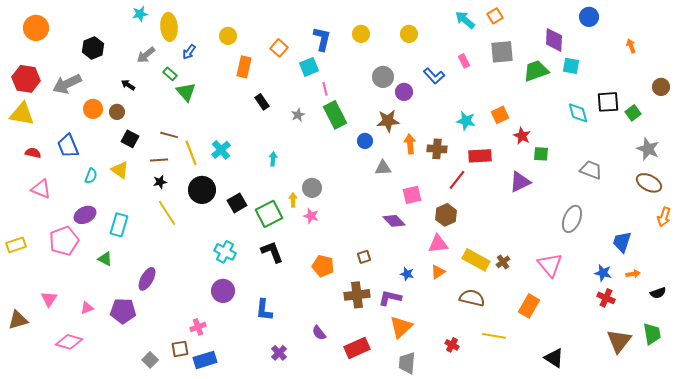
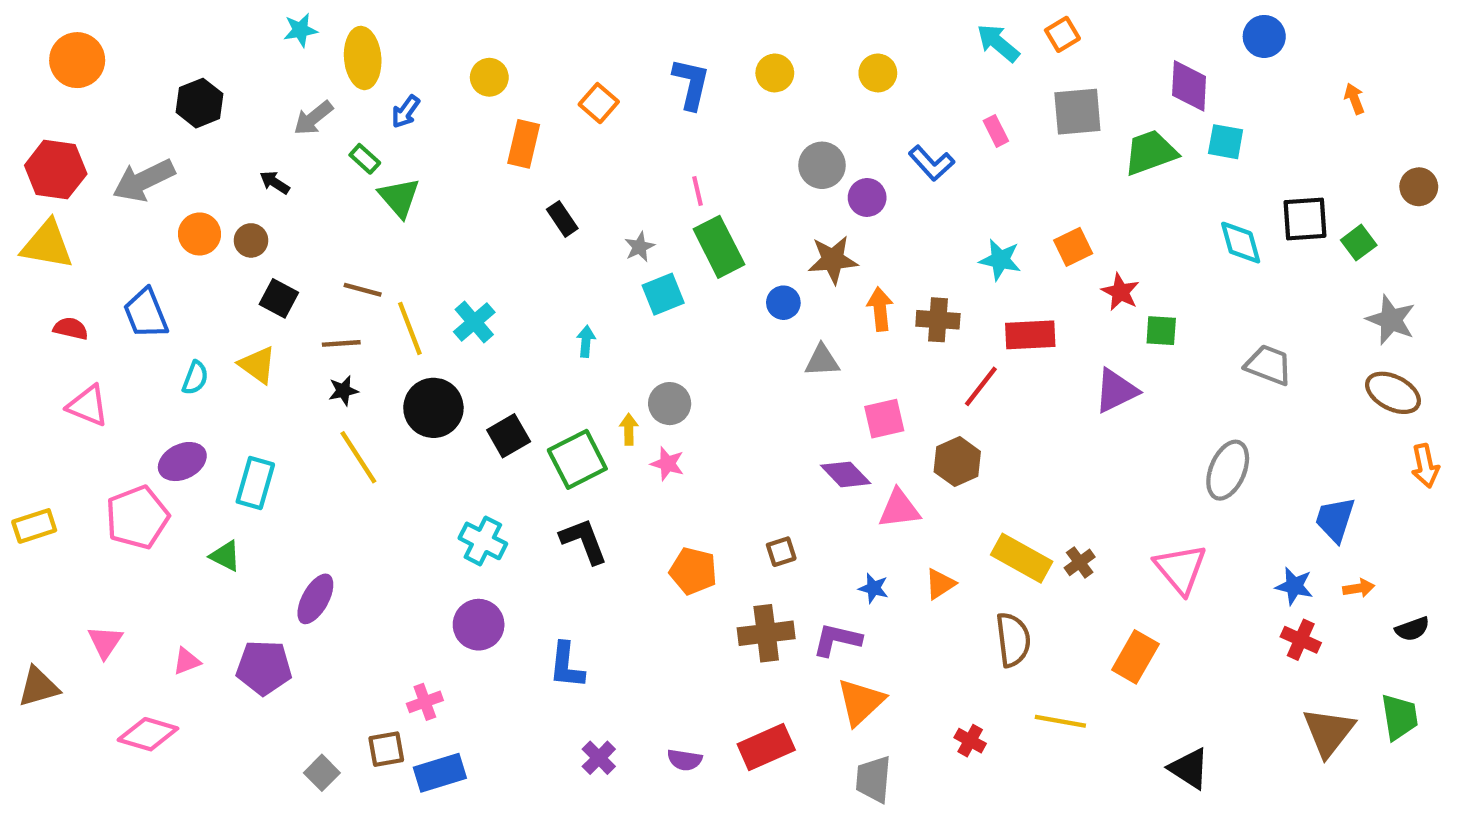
cyan square: (309, 67) -> (663, 294), moved
orange arrow: (664, 217) -> (1425, 466), turned -30
pink triangle: (438, 244) -> (899, 509), moved
brown semicircle: (472, 298) -> (1013, 640), turned 70
purple semicircle: (319, 333) -> (685, 760), moved, turned -42

